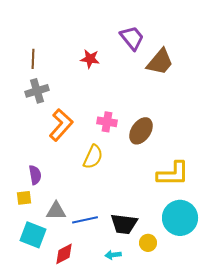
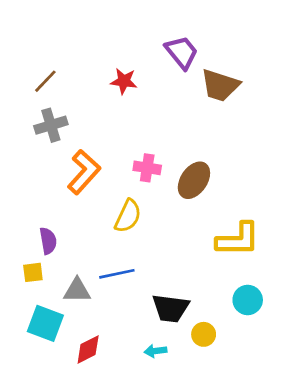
brown line: (33, 59) -> (45, 81), turned 42
brown trapezoid: (160, 62) -> (220, 85), turned 68
cyan circle: (180, 218) -> (248, 300), size x0.6
blue line: (85, 220) -> (117, 274), moved

